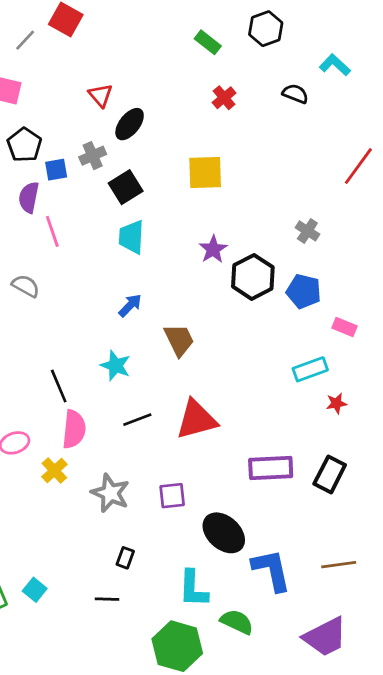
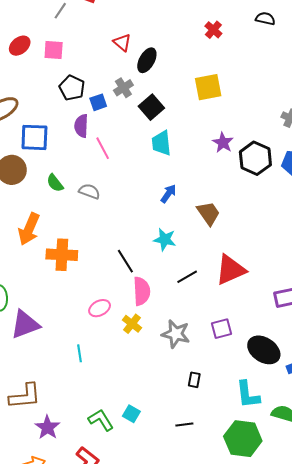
black line: (107, 599) -> (184, 425), moved

